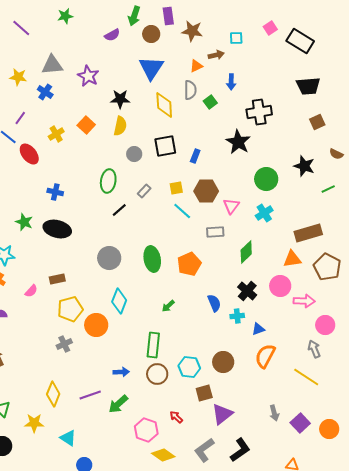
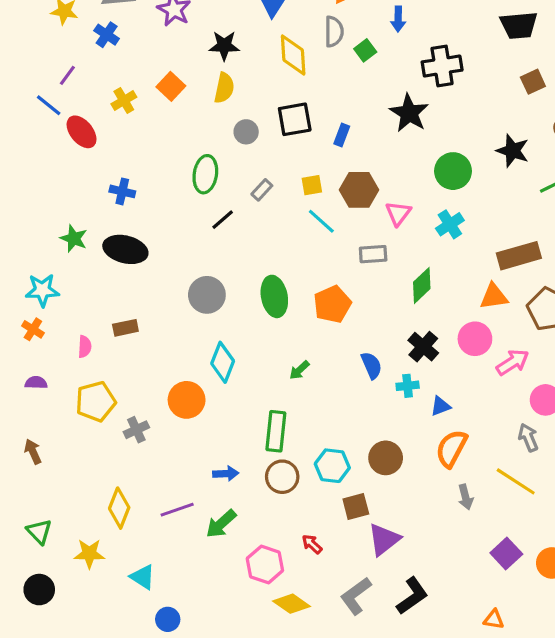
pink semicircle: (31, 291) -> (85, 347), turned -40
pink arrow: (304, 301) -> (513, 362), turned -35
yellow pentagon: (70, 309) -> (96, 401), moved
gray arrow: (274, 413) -> (466, 497), moved

